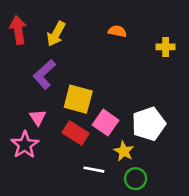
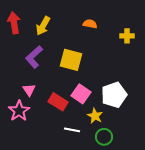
yellow square: (78, 99) -> (71, 60), moved

